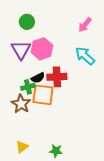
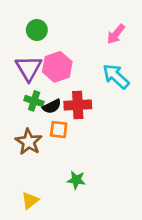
green cross: (28, 87) -> (34, 101), moved, turned 32
orange square: (43, 95) -> (59, 130), size x0.6
green star: (56, 151) -> (76, 180), moved

